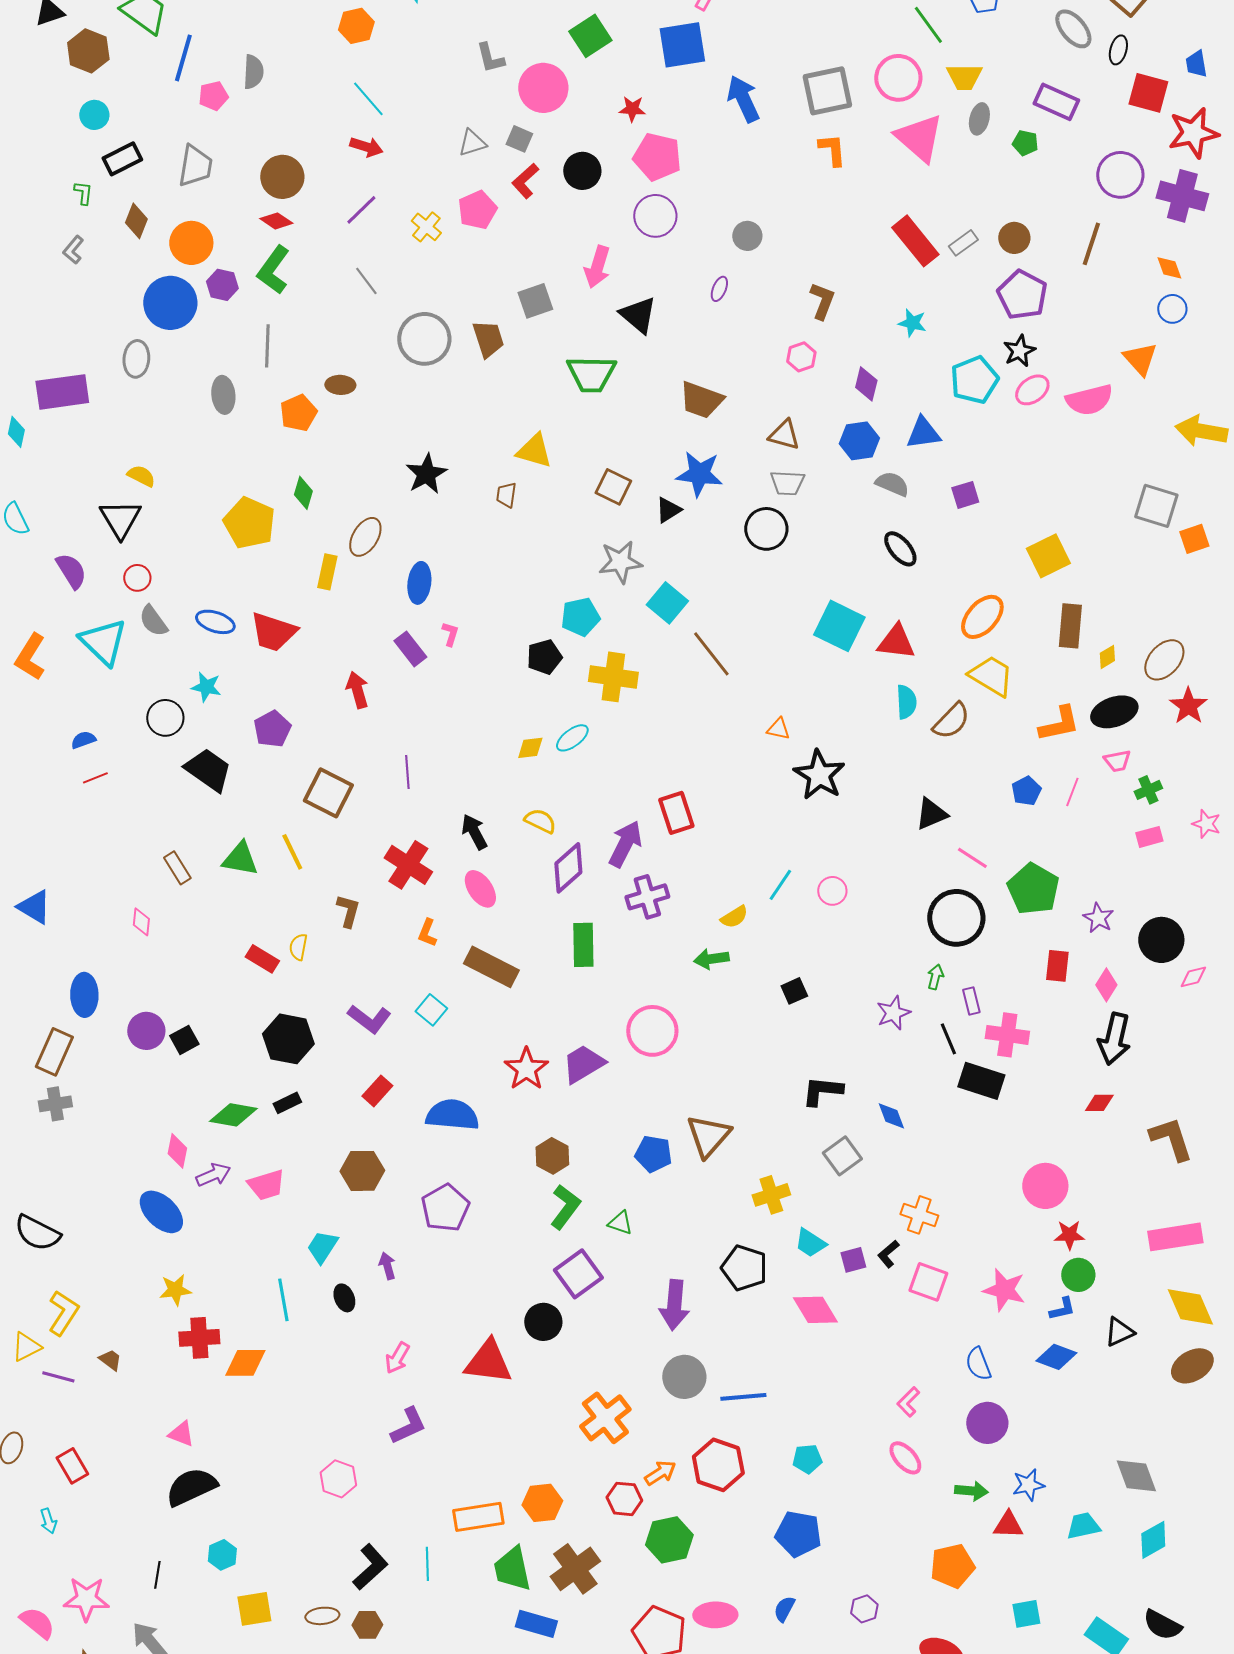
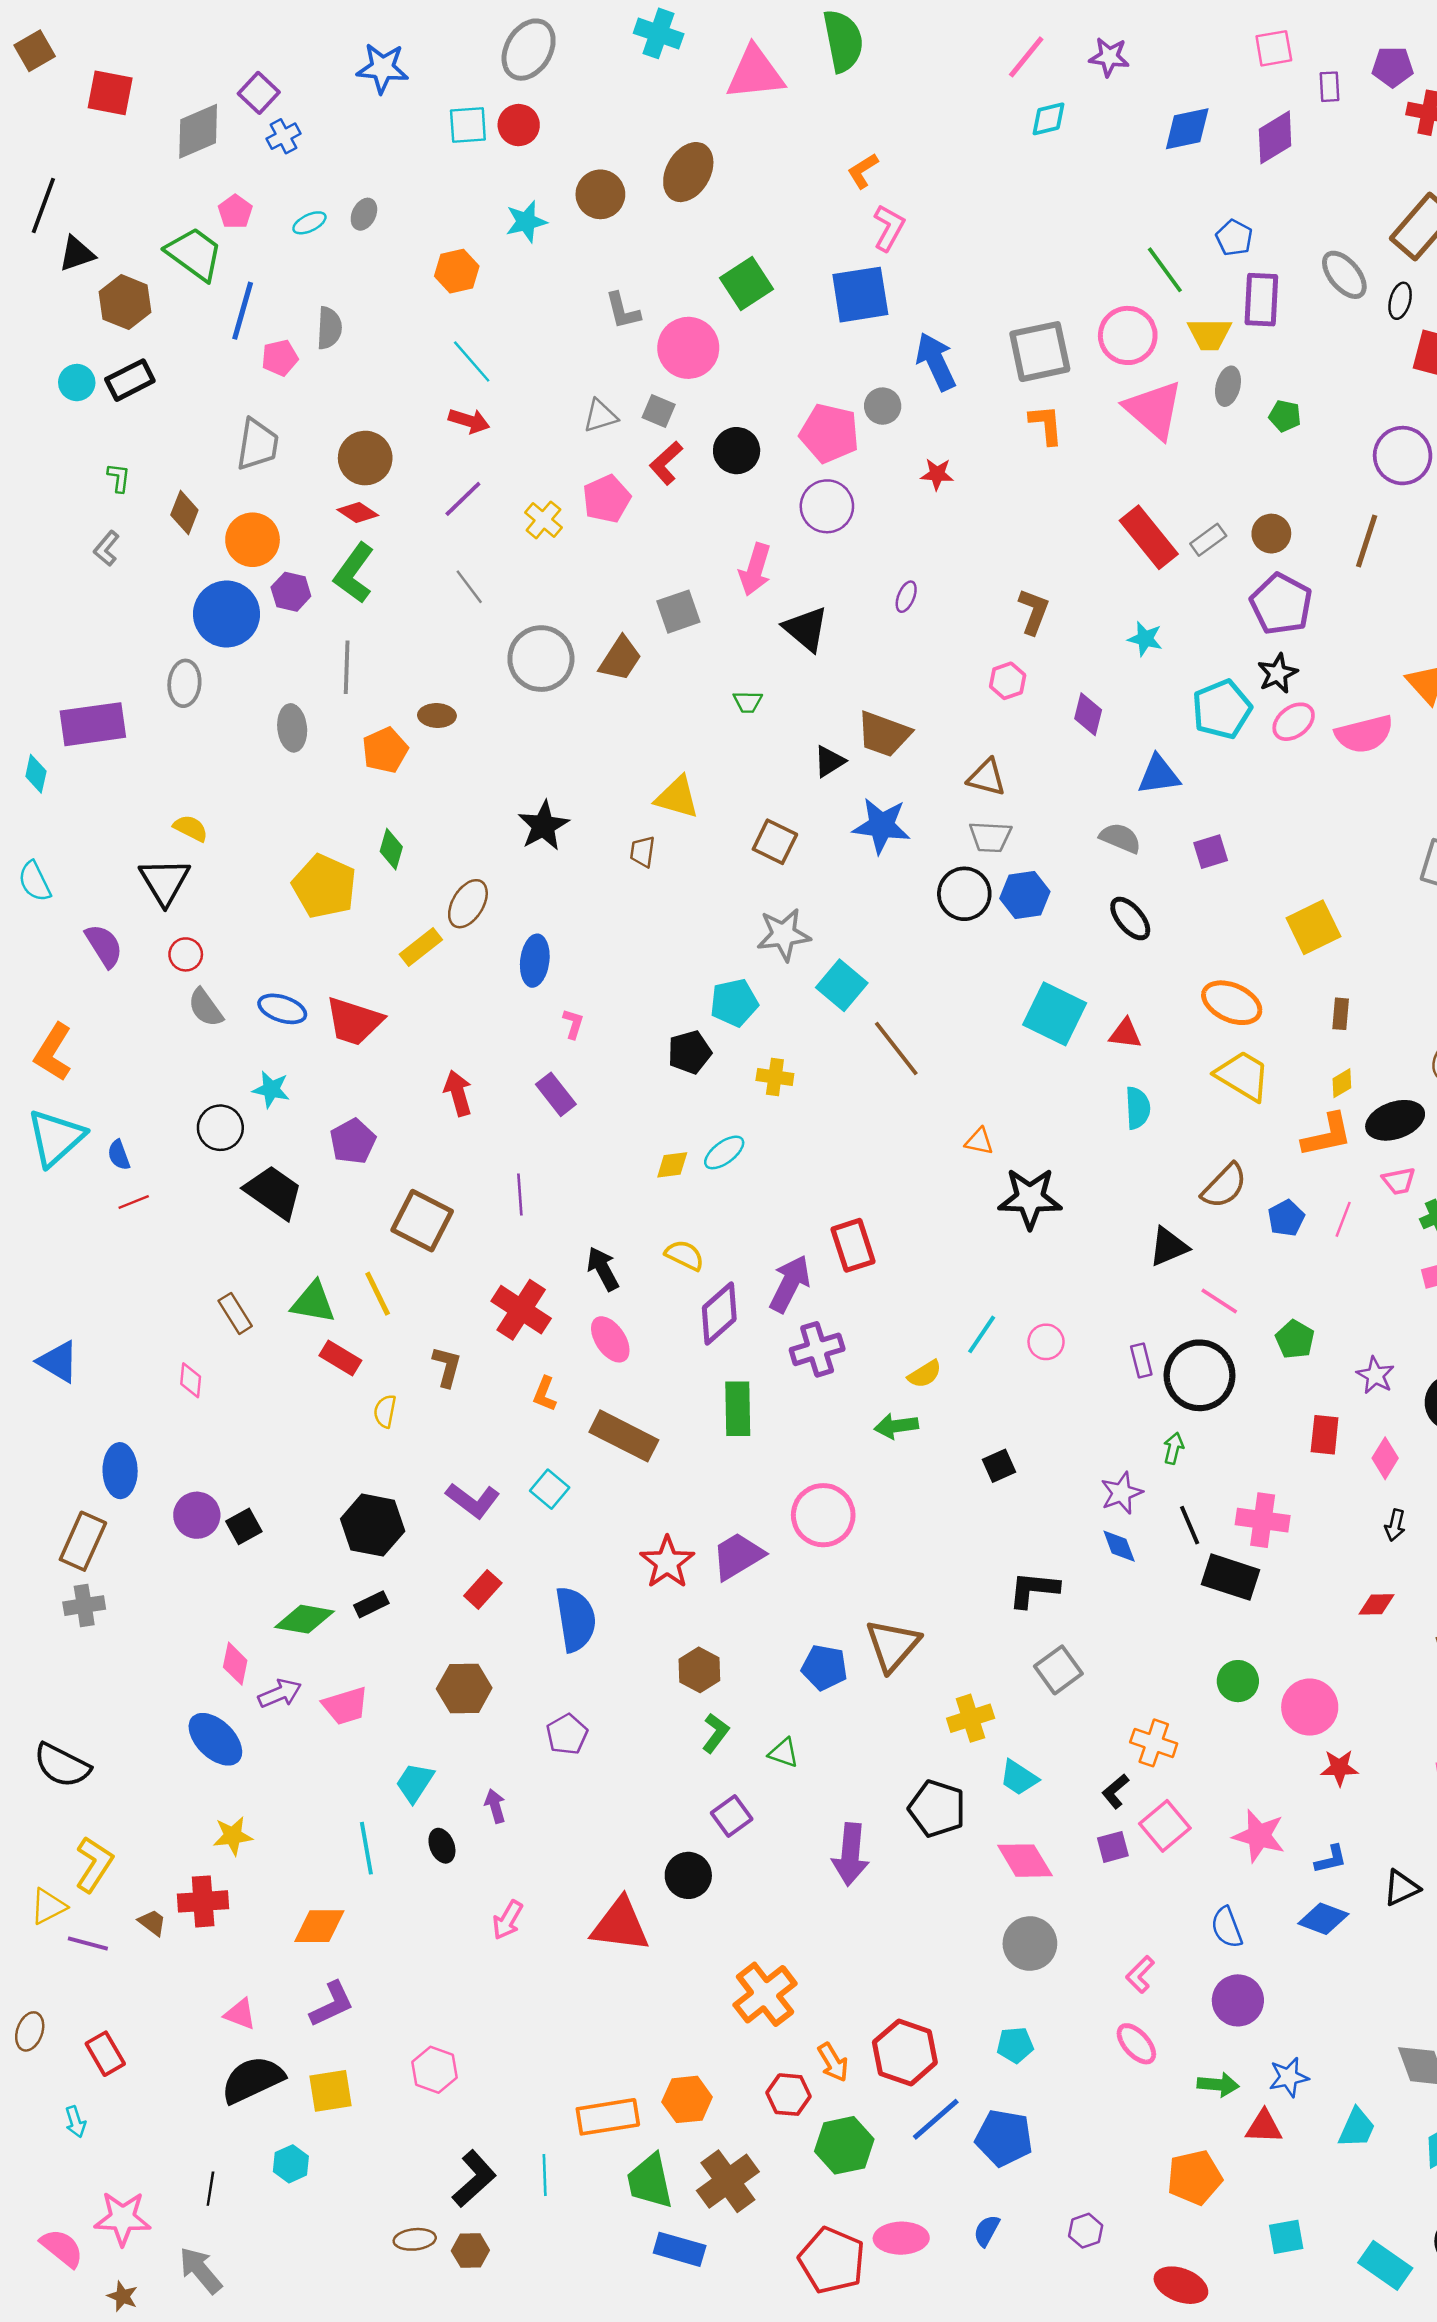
purple rectangle: (1056, 102) -> (1261, 300), moved, turned 69
red star: (632, 109) -> (937, 474), moved
cyan circle: (94, 115) -> (77, 383), moved
black rectangle: (122, 159) -> (130, 380), moved
gray circle: (747, 236) -> (883, 406), moved
brown trapezoid: (488, 339) -> (620, 659), turned 51
green trapezoid: (591, 374) -> (748, 702), size x0.5
blue hexagon: (859, 441) -> (1025, 895), moved
black triangle: (668, 510) -> (829, 761), moved
yellow rectangle: (327, 572) -> (421, 947), turned 40
orange ellipse: (982, 617) -> (1232, 1003), turned 72
brown rectangle: (1070, 626) -> (1341, 1014), size x0.6
cyan triangle: (103, 642) -> (56, 1138), moved, turned 34
red triangle: (896, 642) -> (1125, 1034), size x0.7
purple rectangle: (410, 649) -> (556, 1094), moved
yellow diamond: (1107, 657) -> (1342, 1083), moved
yellow cross: (613, 677) -> (775, 1077), size x0.6
brown semicircle: (951, 721) -> (1224, 1186), moved
blue semicircle: (83, 740) -> (119, 1155), turned -90
black star: (819, 775) -> (1030, 1198), turned -30
green pentagon: (1033, 889) -> (1295, 1339), size x0.6
red rectangle: (262, 959) -> (340, 1358), moved
purple rectangle: (971, 1001) -> (1141, 1360), moved
black arrow: (1114, 1039) -> (1395, 1525), size x0.5
blue semicircle: (452, 1115) -> (576, 1619), turned 76
blue diamond: (891, 1116) -> (1119, 1546), moved
green L-shape: (565, 1207) -> (716, 1733), size x0.7
purple pentagon: (445, 1208) -> (567, 1734), size x0.7
purple square: (853, 1260) -> (1113, 1847), moved
purple square: (578, 1274) -> (732, 1816), size x0.7
green circle: (1078, 1275) -> (1238, 1681), moved
pink square: (928, 1282) -> (1165, 1826), turned 30
red cross: (199, 1338) -> (203, 1901), moved
gray circle: (684, 1377) -> (1030, 1944), moved
blue line: (743, 1397) -> (936, 2119), moved, turned -36
purple L-shape: (408, 1426) -> (332, 2004), moved
orange arrow: (660, 1473) -> (833, 2062), turned 92
cyan trapezoid: (1083, 1526) -> (1357, 2128), turned 126
yellow square: (254, 1609) -> (331, 2091), moved

